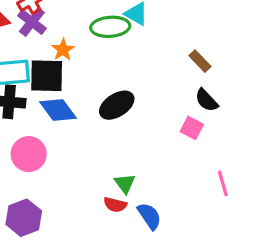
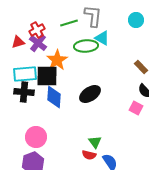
orange star: (63, 50) -> (57, 60), size x1.5
blue diamond: (58, 110) -> (54, 97), turned 40
pink circle: (29, 154) -> (36, 137), moved

